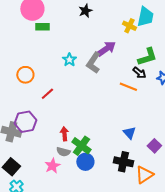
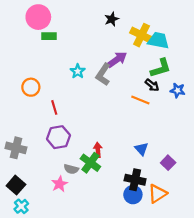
black star: (85, 11) -> (112, 19), moved
cyan trapezoid: (145, 17) -> (158, 40), moved, turned -90
yellow cross: (129, 26) -> (141, 35), size x1.5
red line: (47, 94) -> (54, 107), turned -64
purple hexagon: (25, 122) -> (58, 137), moved
red arrow: (64, 134) -> (98, 150), moved
blue circle: (85, 162) -> (133, 195), moved

